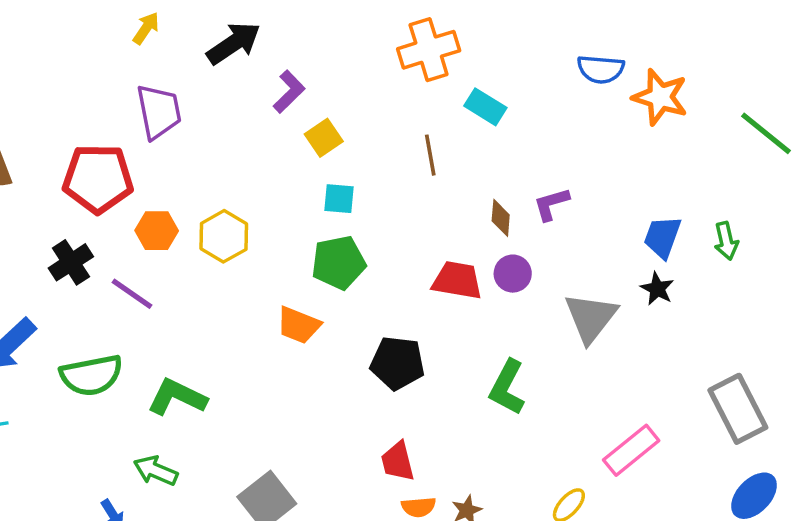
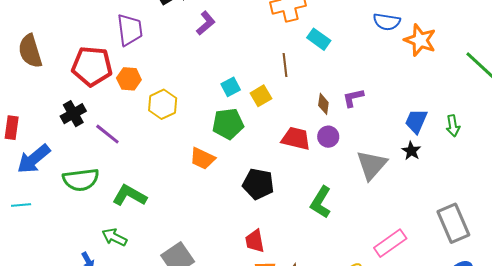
yellow square: (324, 138) -> (261, 96), moved
cyan square: (339, 199) -> (231, 87), turned -36
orange hexagon: (157, 231) -> (129, 79), moved

